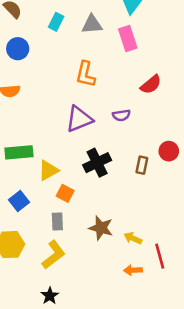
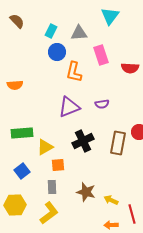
pink rectangle: (128, 38) -> (101, 55), moved
blue circle: (18, 49) -> (57, 52), moved
red semicircle: (151, 85) -> (130, 68), moved, turned 42
brown rectangle: (142, 165) -> (118, 143), size x1.6
orange square: (65, 193) -> (58, 165), turned -32

